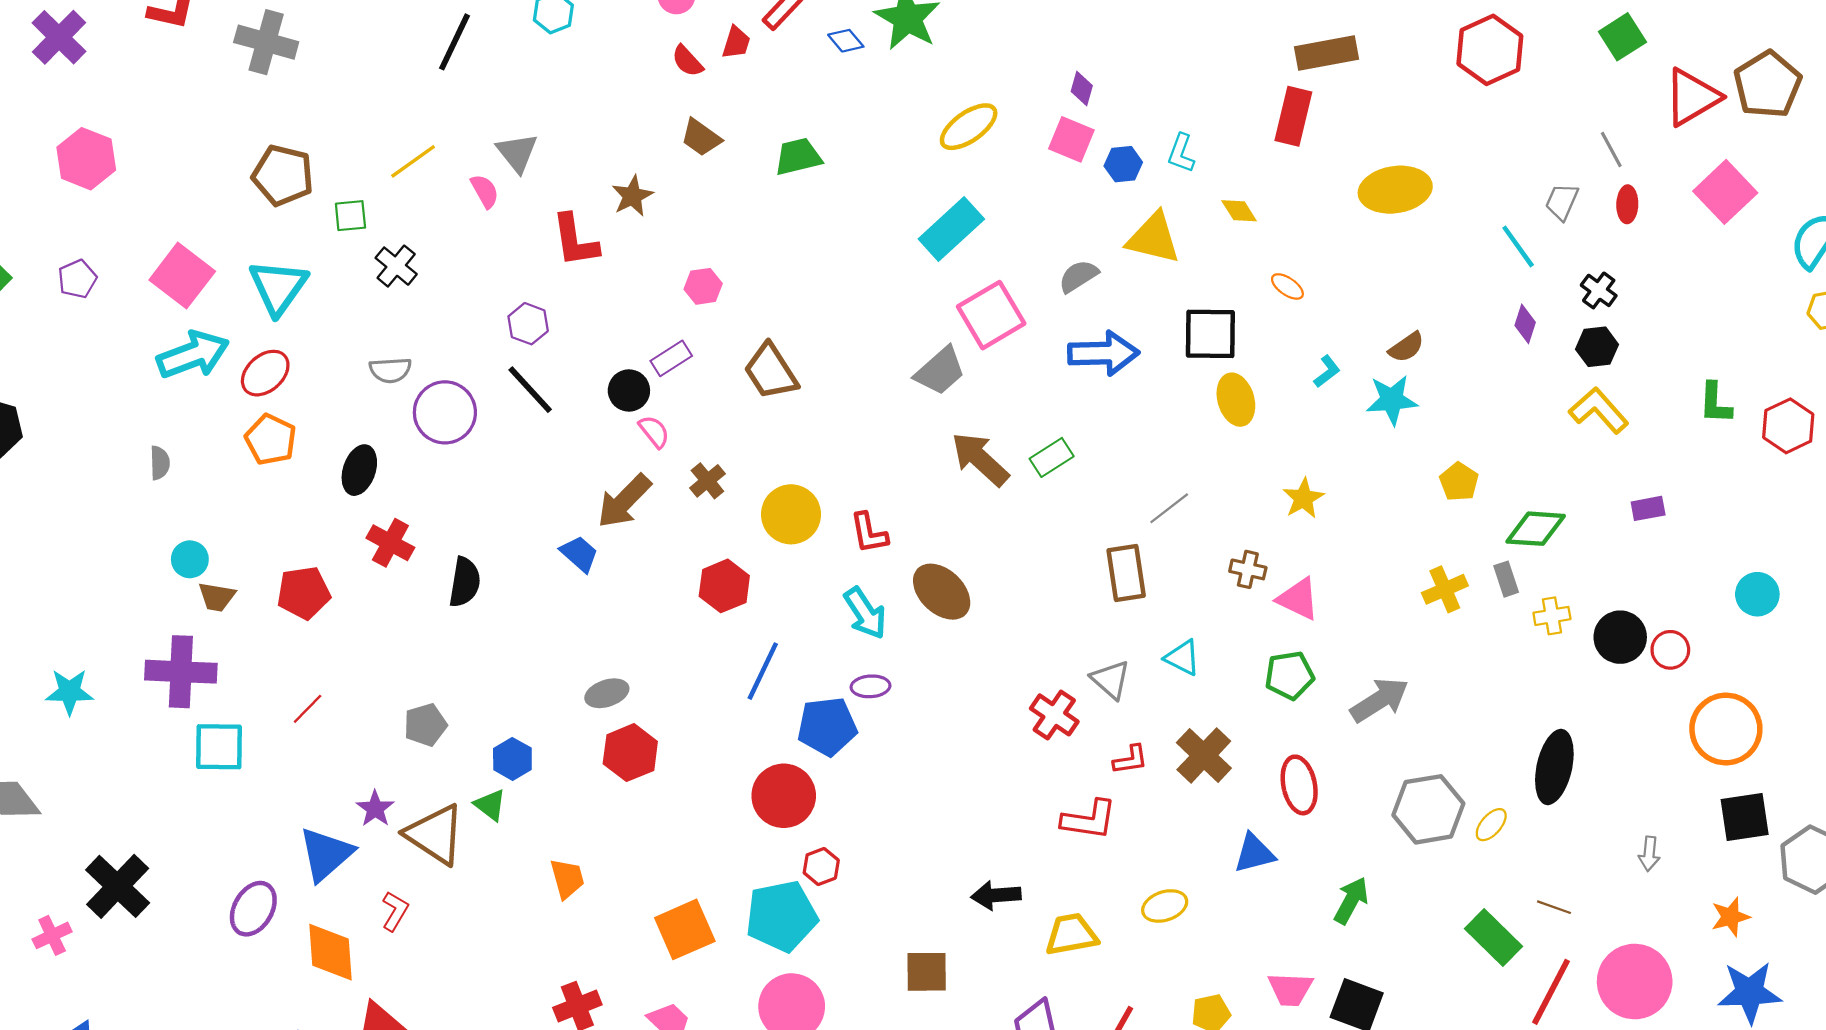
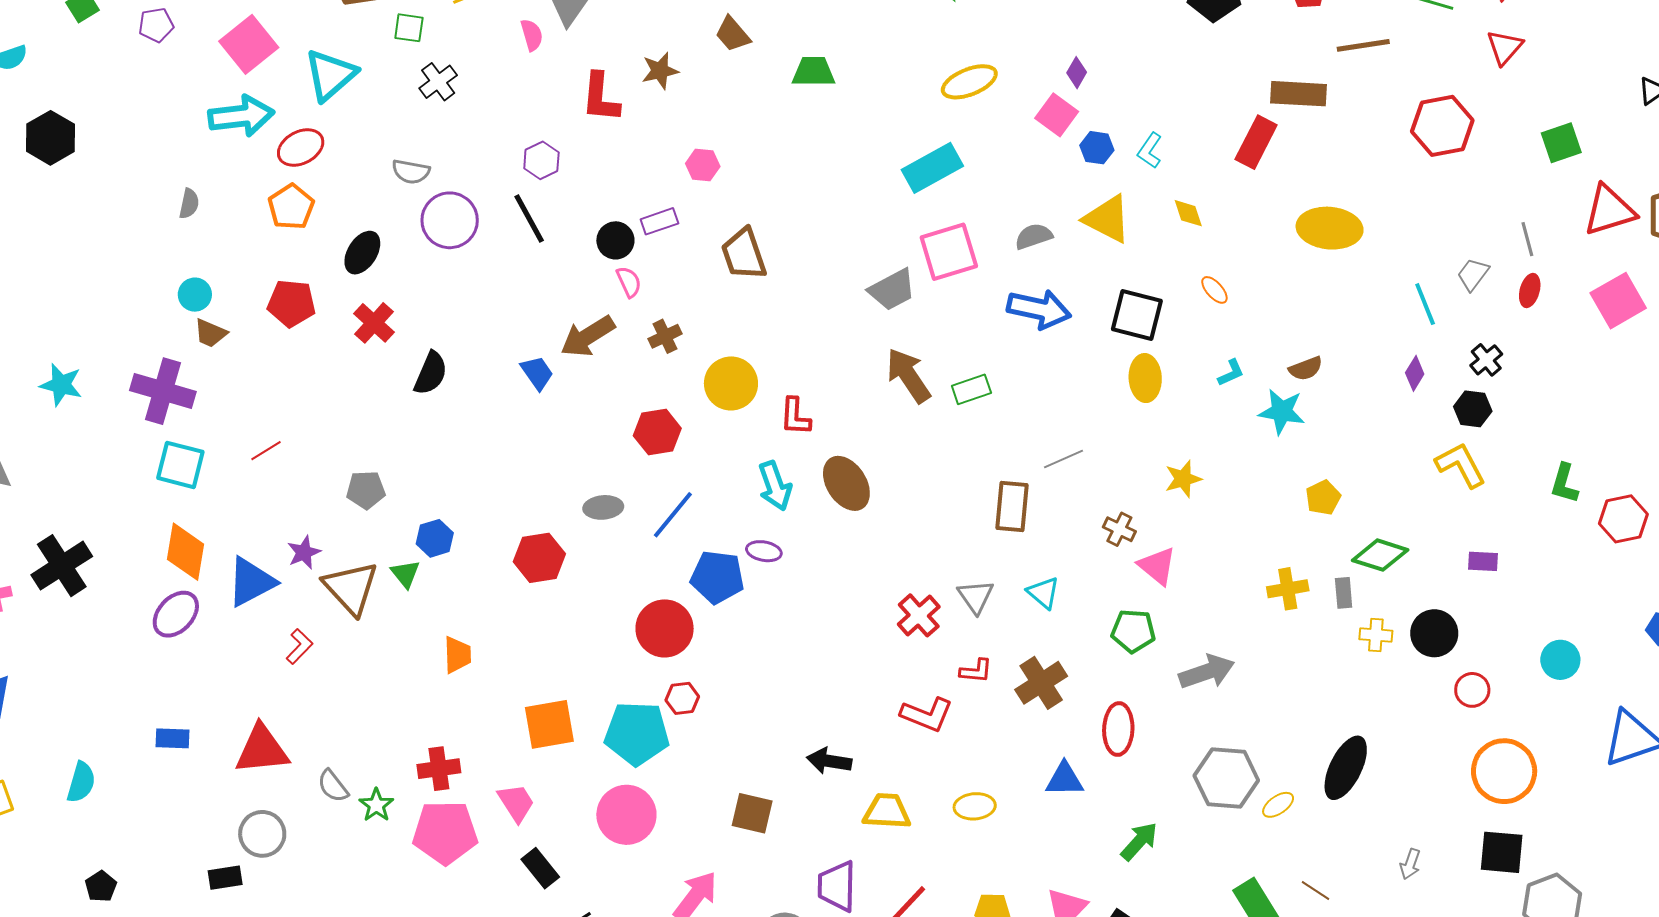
red pentagon: (304, 593) -> (291, 303), moved
black circle: (1620, 637) -> (1434, 633), moved
gray ellipse: (607, 693) -> (603, 507), moved
orange diamond: (330, 952) -> (185, 552), moved

